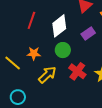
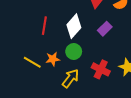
green circle: (63, 50) -> (74, 51), moved
yellow line: (13, 63) -> (32, 62), moved

